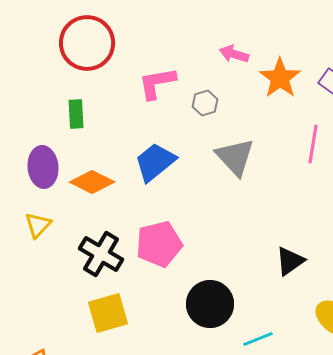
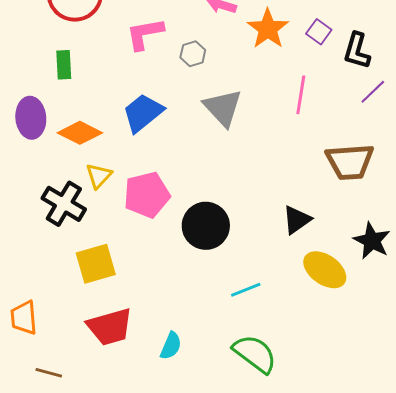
yellow triangle: (38, 225) -> (99, 176), moved
black cross: (101, 254) -> (64, 204), moved
black triangle: (290, 261) -> (297, 220), moved
black circle: (210, 304) -> (206, 226), moved

